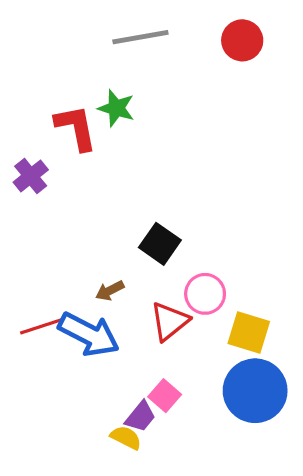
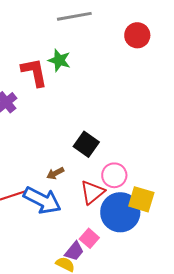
red circle: (242, 40) -> (137, 35), moved
blue circle: (255, 391) -> (120, 212), moved

